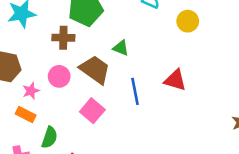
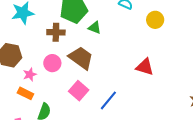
green triangle: (121, 48) -> (95, 28), moved
blue line: (135, 91) -> (108, 100), moved, turned 50

